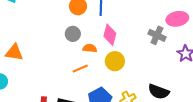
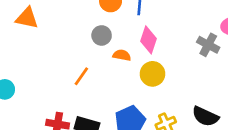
orange triangle: (14, 52) -> (27, 18), moved
orange line: (80, 69) -> (81, 76), moved, turned -35

